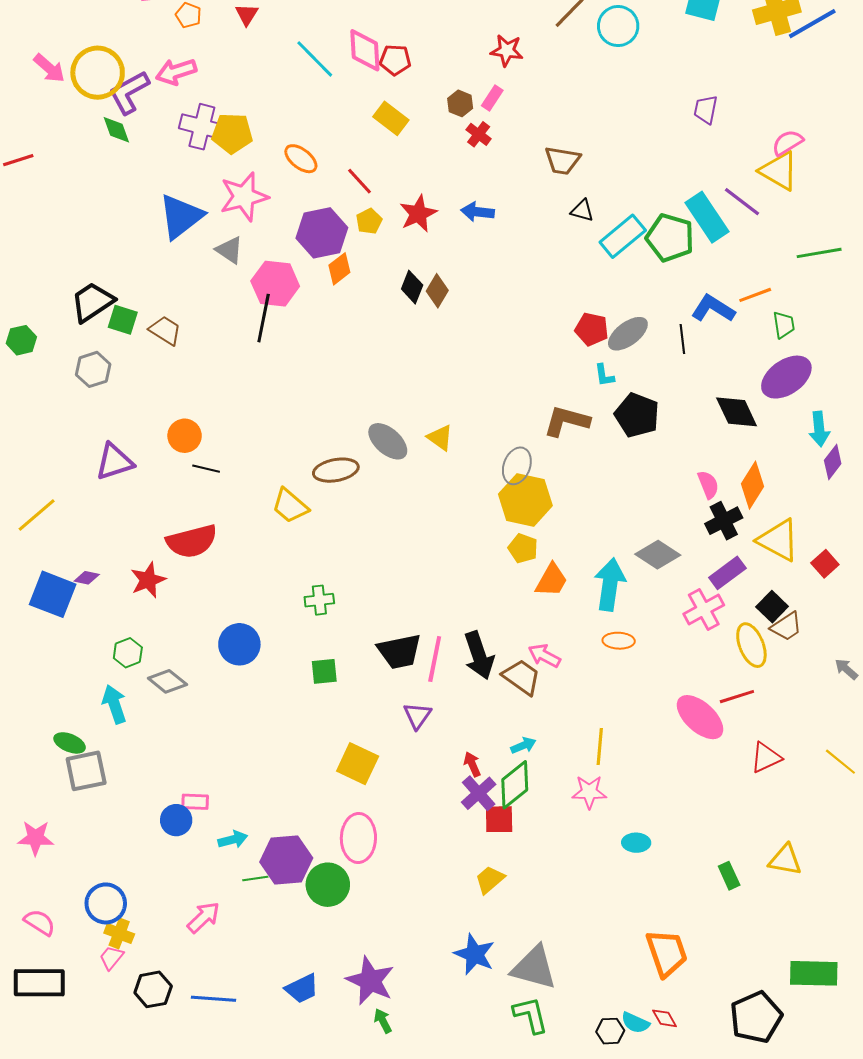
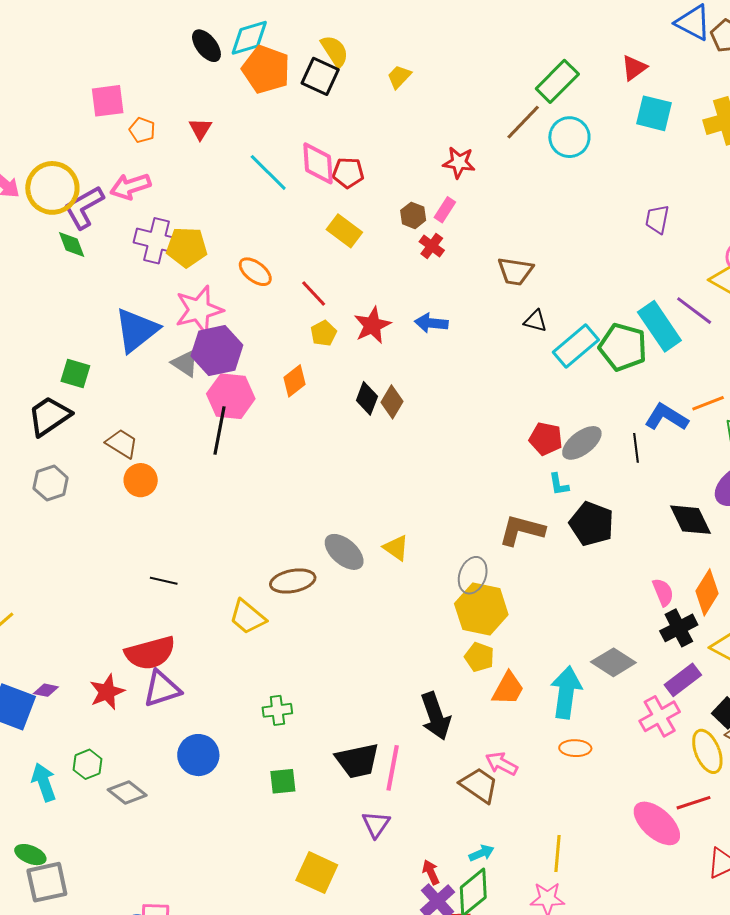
purple hexagon: (322, 233) -> (217, 351), moved
green square: (123, 320) -> (75, 374), moved
orange circle: (185, 436) -> (141, 480), moved
purple triangle: (114, 462) -> (162, 689), moved
black arrow: (479, 655) -> (436, 716), moved
cyan arrow: (114, 704) -> (44, 782), moved

